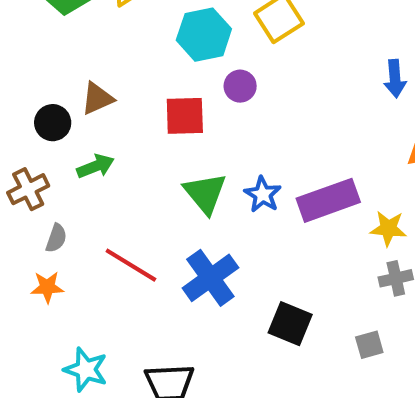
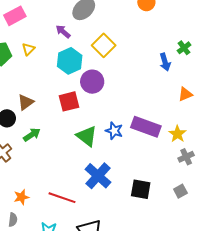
purple circle: (240, 86) -> (92, 82), size x1.5
purple rectangle: (328, 200) -> (146, 127), turned 52
yellow star: (388, 228) -> (177, 134), turned -30
gray semicircle: (56, 238) -> (13, 220), moved
red line: (131, 265) -> (62, 198), moved

